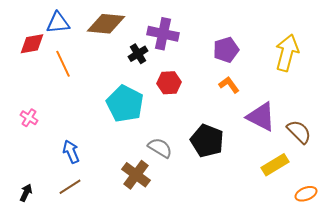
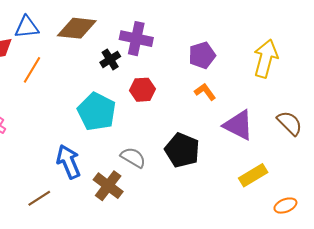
orange line: (63, 64) -> (32, 70), turned 56
brown semicircle: (299, 132) -> (290, 123), moved
blue arrow: (71, 152) -> (68, 162), moved, size x1.4

